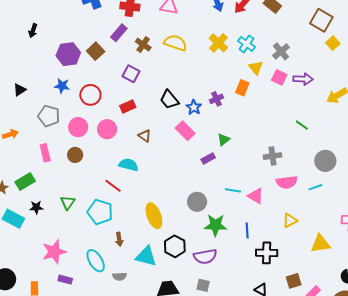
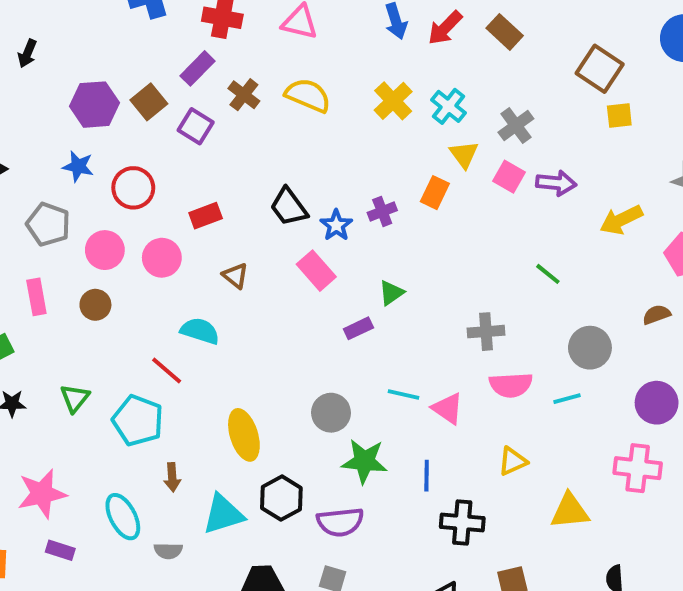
yellow square: (333, 43) -> (619, 115), turned 32
purple square: (131, 74) -> (196, 126), moved
cyan triangle: (146, 256) -> (223, 514), turned -35

